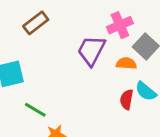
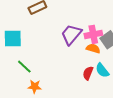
pink cross: (120, 25) -> (93, 34), moved

